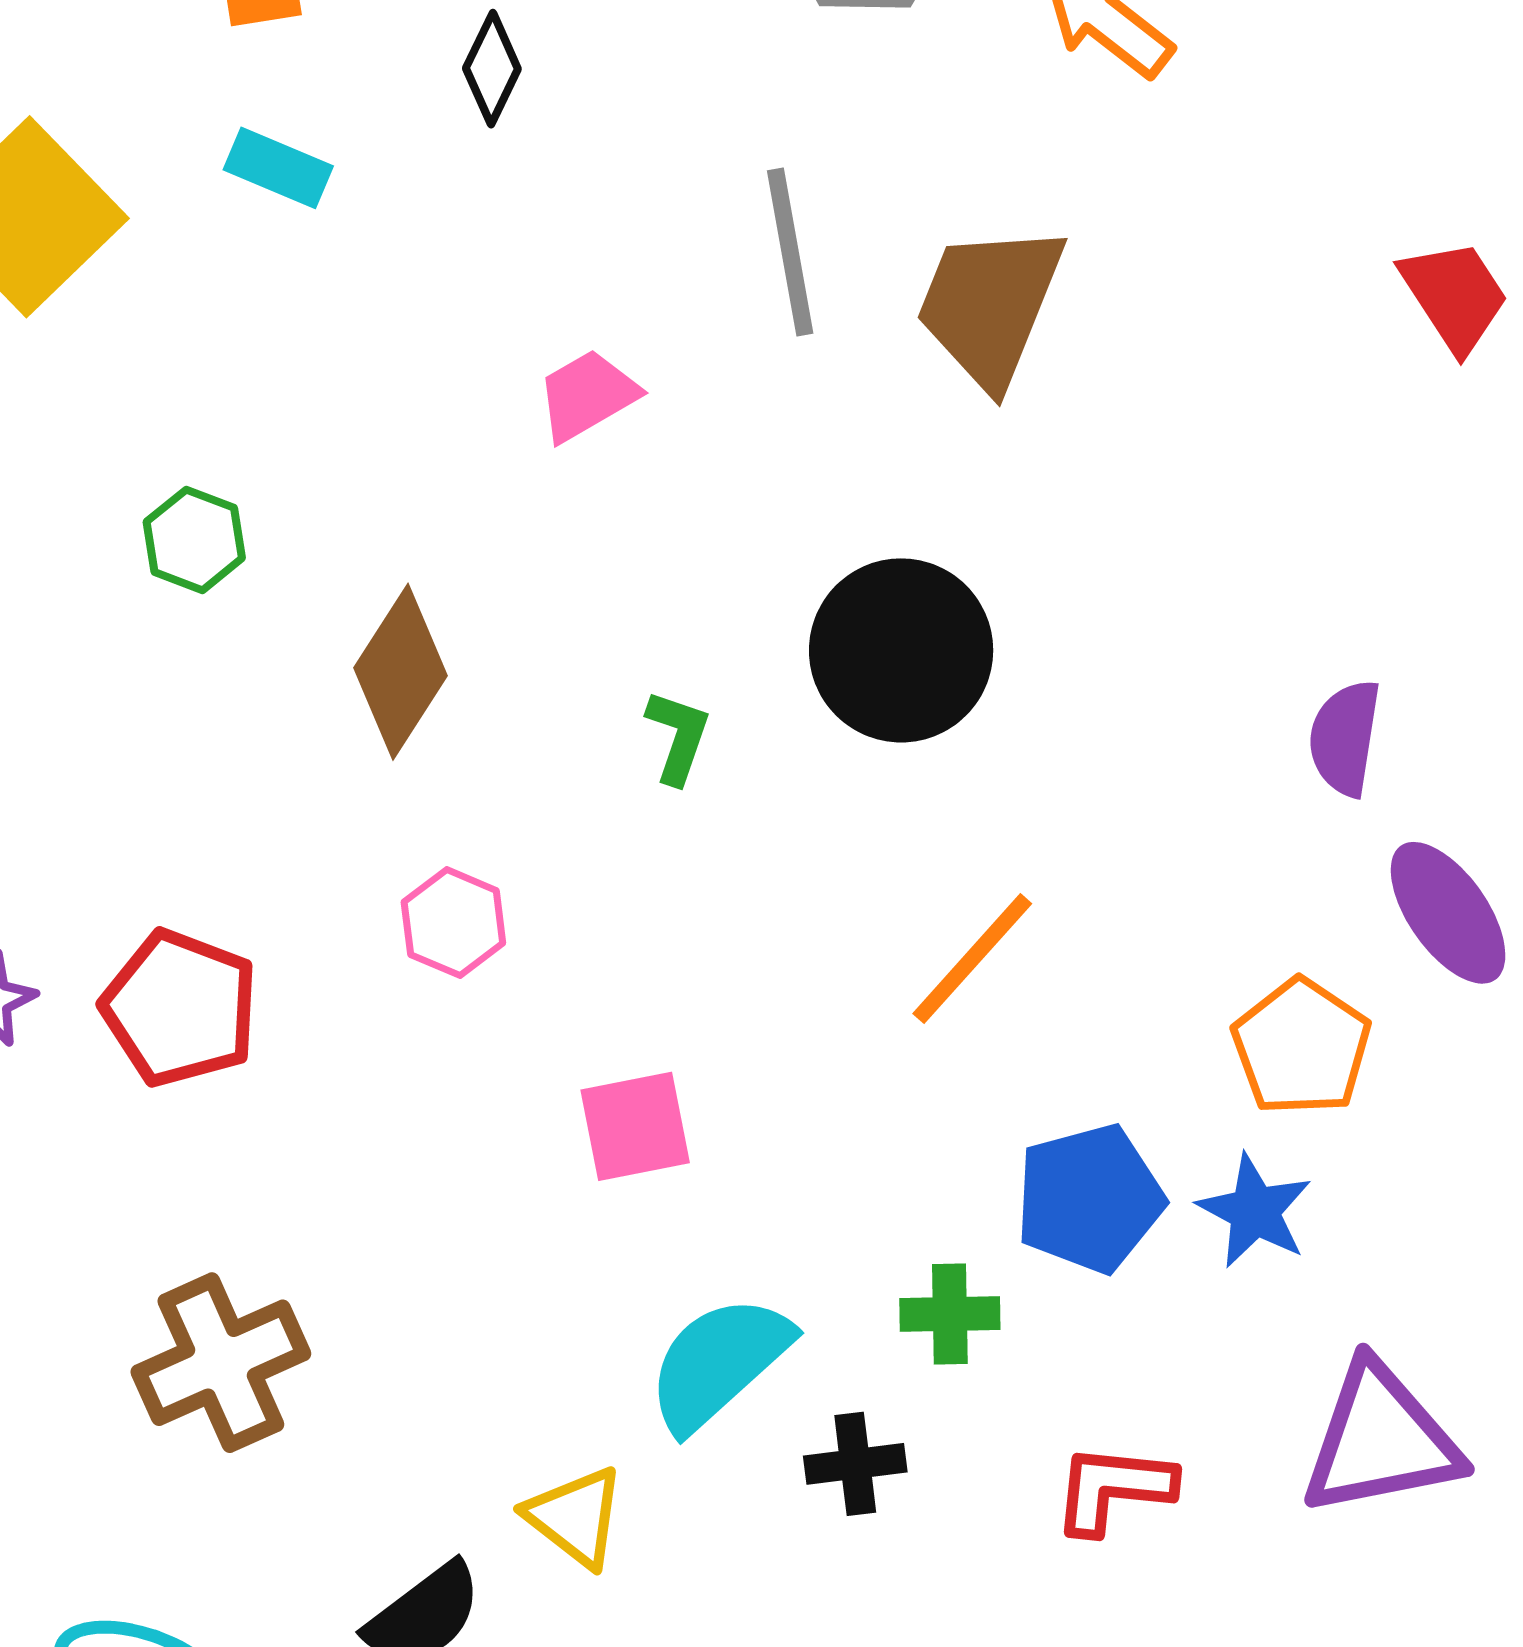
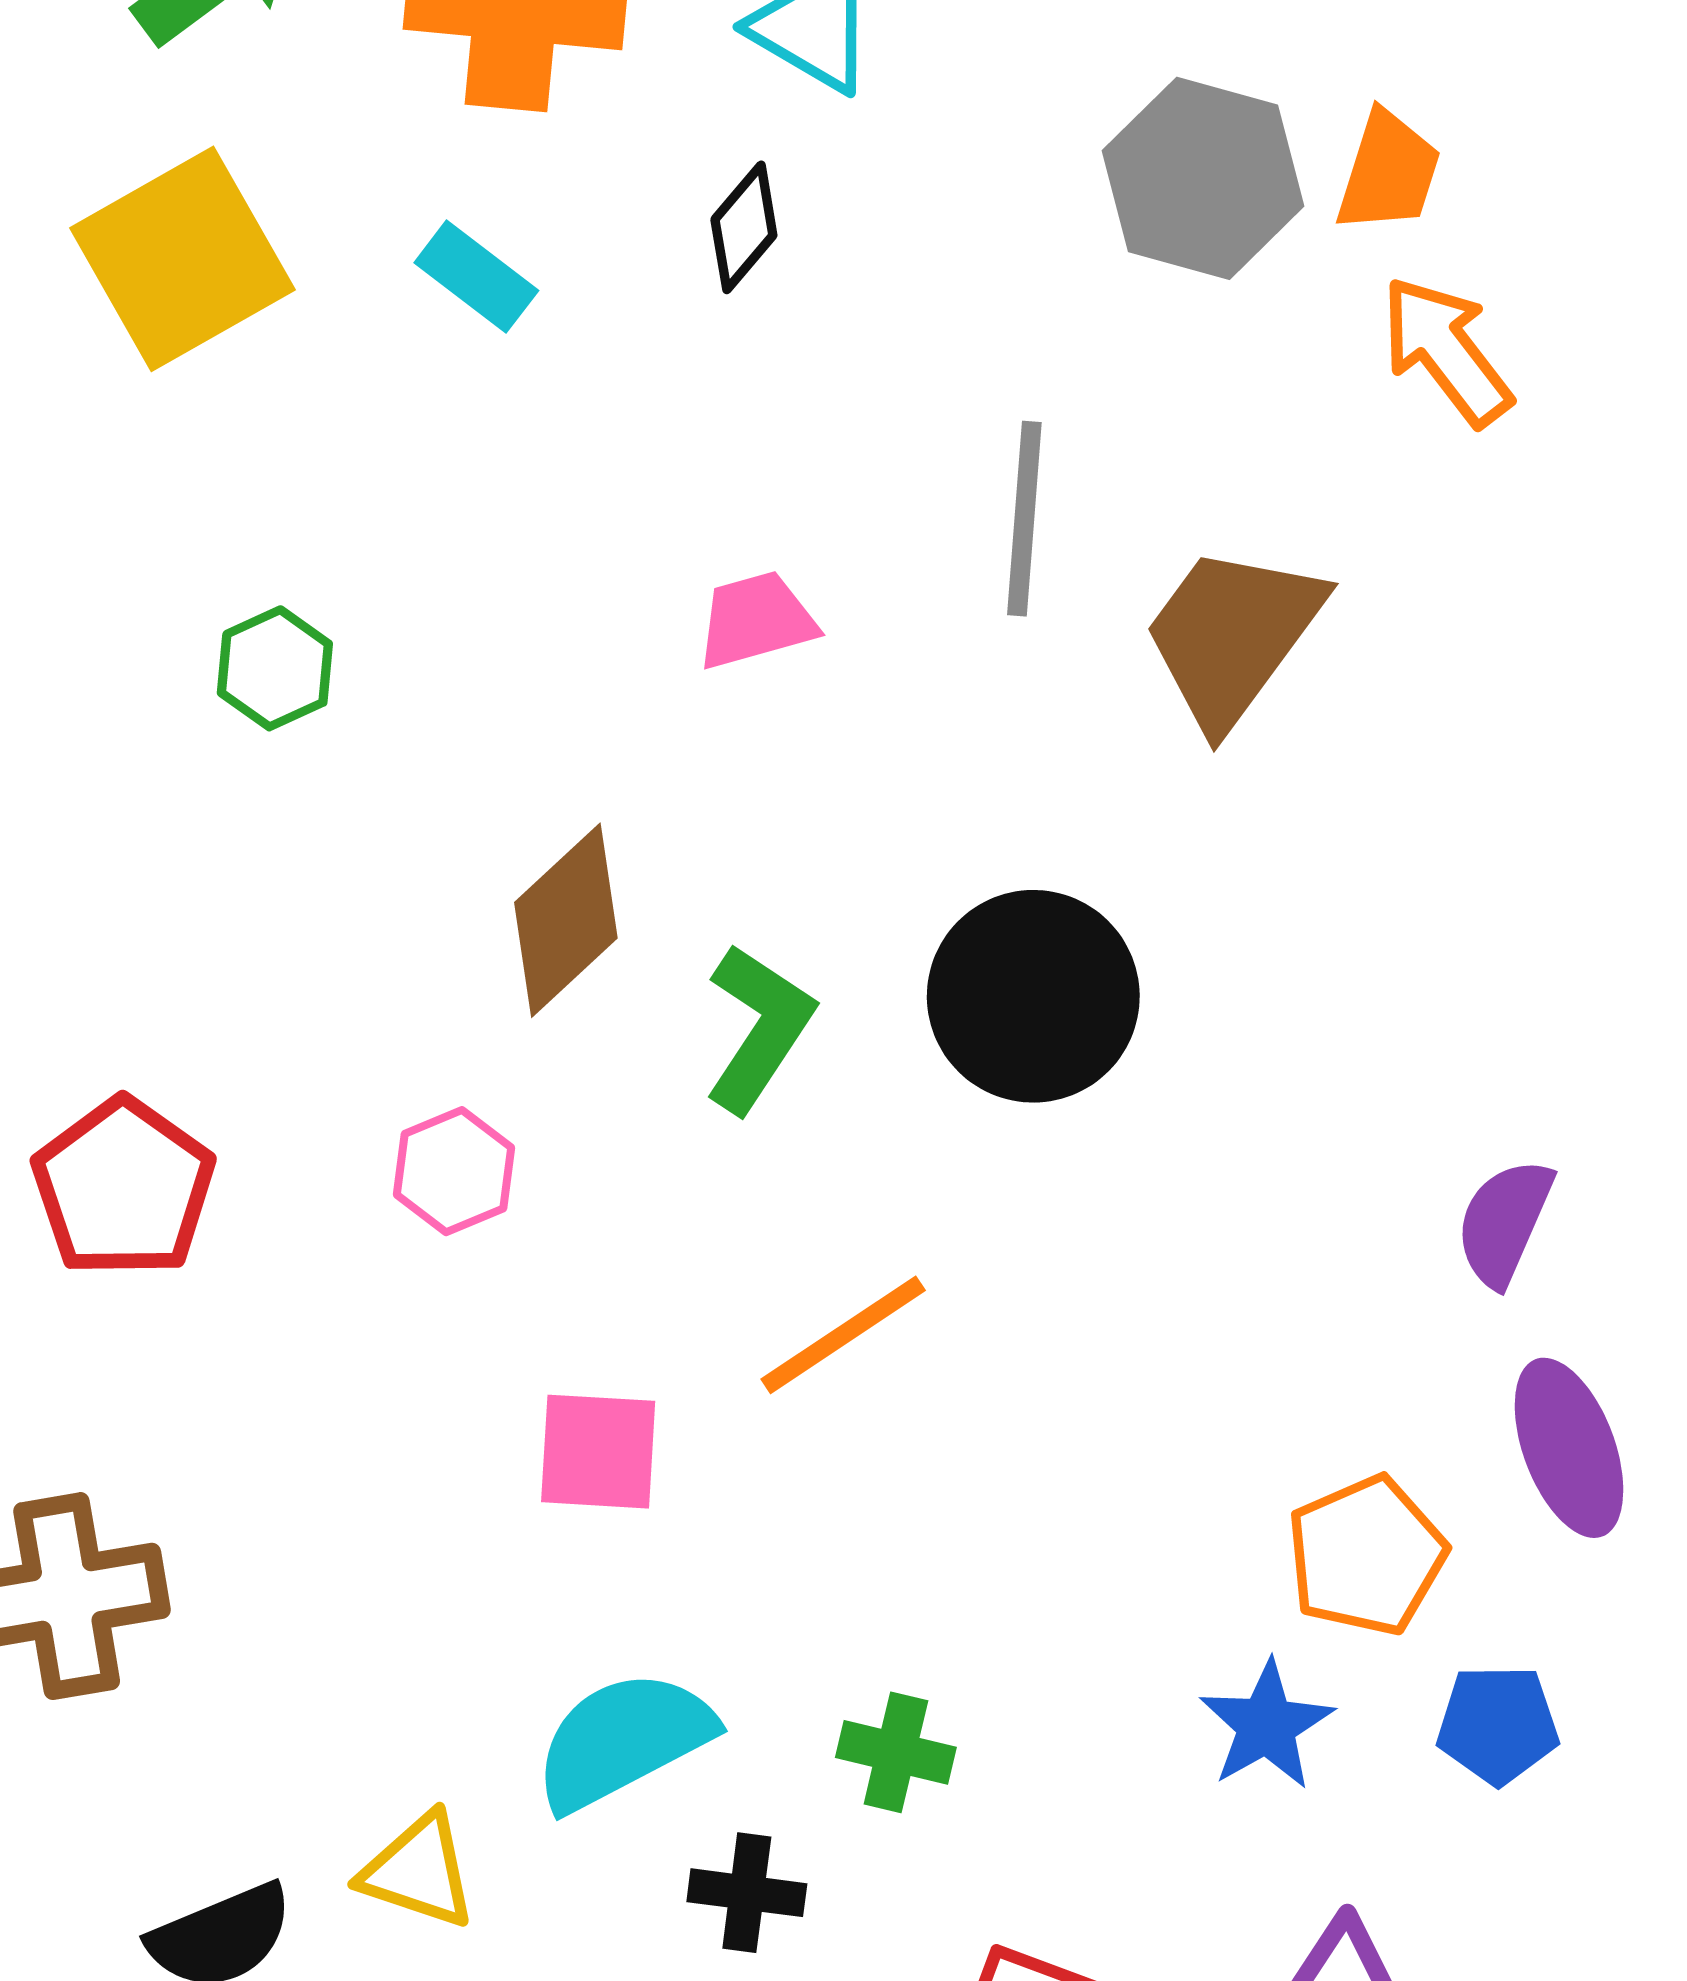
brown diamond: (400, 672) -> (566, 920), moved
green L-shape: (678, 737) -> (759, 1028), size x1.5
orange line: (972, 959) -> (843, 1335), moved
blue pentagon: (1089, 1199) -> (1498, 1725), moved, size x0.7
yellow triangle: (575, 1517) -> (418, 1871), turned -34

